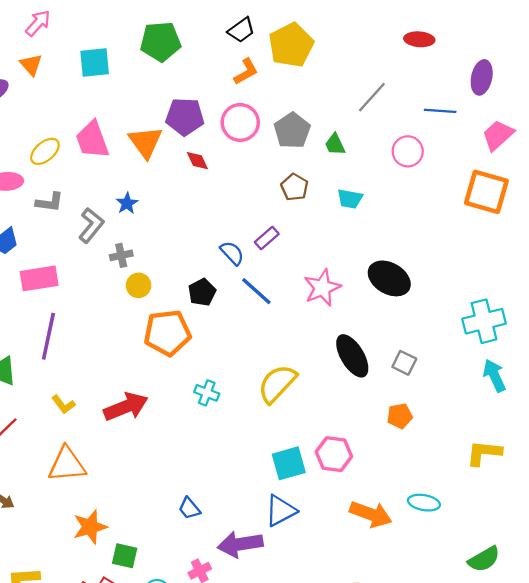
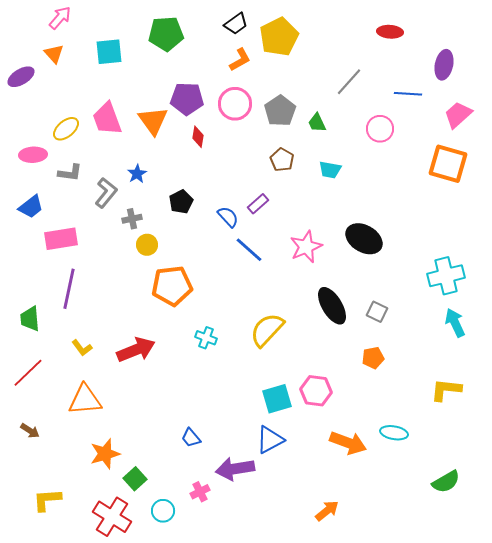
red diamond: (197, 161) -> (198, 137), turned 35
black pentagon: (202, 292) -> (181, 202), moved
green square: (125, 556) -> (135, 479), turned 35

